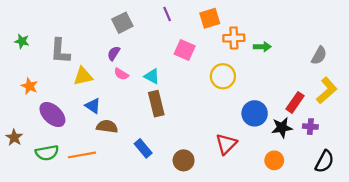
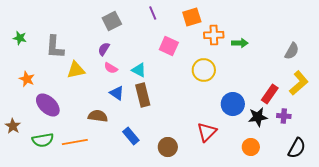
blue triangle: (93, 106) -> (117, 93), moved

